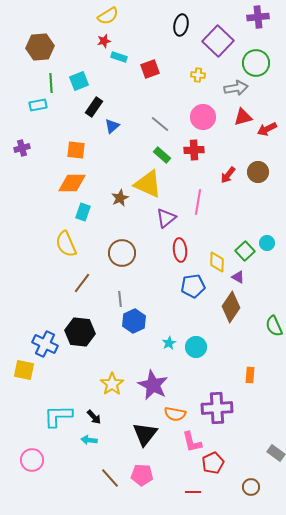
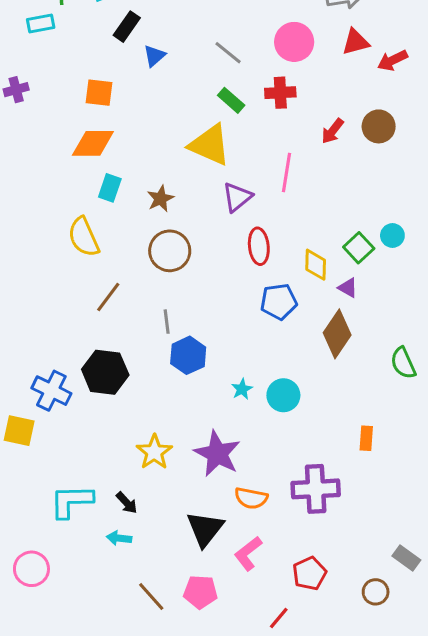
brown star: (120, 198) -> (160, 199), moved
pink L-shape: (192, 442) -> (248, 553), moved, turned 65
brown circle: (251, 487) -> (376, 592), moved
red line: (193, 492) -> (279, 618), turned -49

